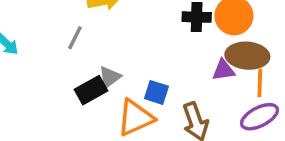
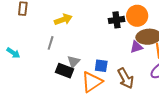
black rectangle: (91, 90) -> (64, 71), turned 60

